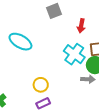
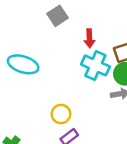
red arrow: (81, 26) -> (89, 38), moved

